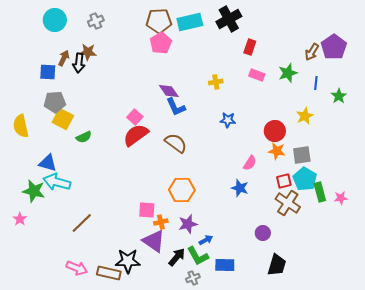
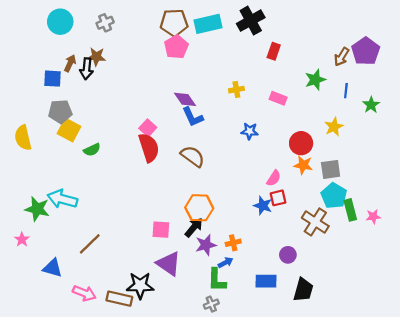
pink rectangle: (257, 75) -> (278, 98), moved
red semicircle: (136, 135) -> (149, 148), turned 108
blue triangle: (48, 163) -> (53, 268), moved
red square: (284, 181) -> (278, 198), moved
orange cross: (161, 222) -> (233, 243), moved
green L-shape: (198, 256) -> (217, 280), turned 30
black arrow: (177, 257) -> (194, 227), moved
blue rectangle: (225, 265) -> (266, 281), moved

